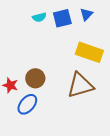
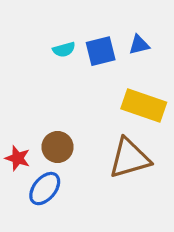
blue triangle: (86, 14) -> (139, 45), turned 32

